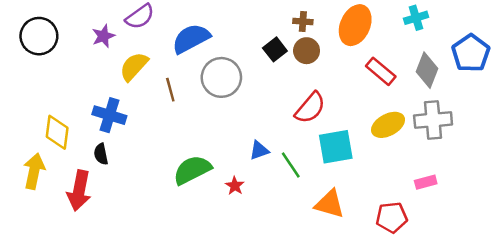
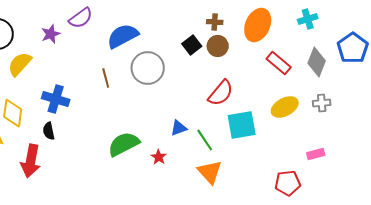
yellow semicircle: (134, 66) -> (20, 64), moved
gray cross: (433, 120) -> (322, 103), size x0.6
orange triangle: (330, 204) -> (210, 172), moved, turned 32

